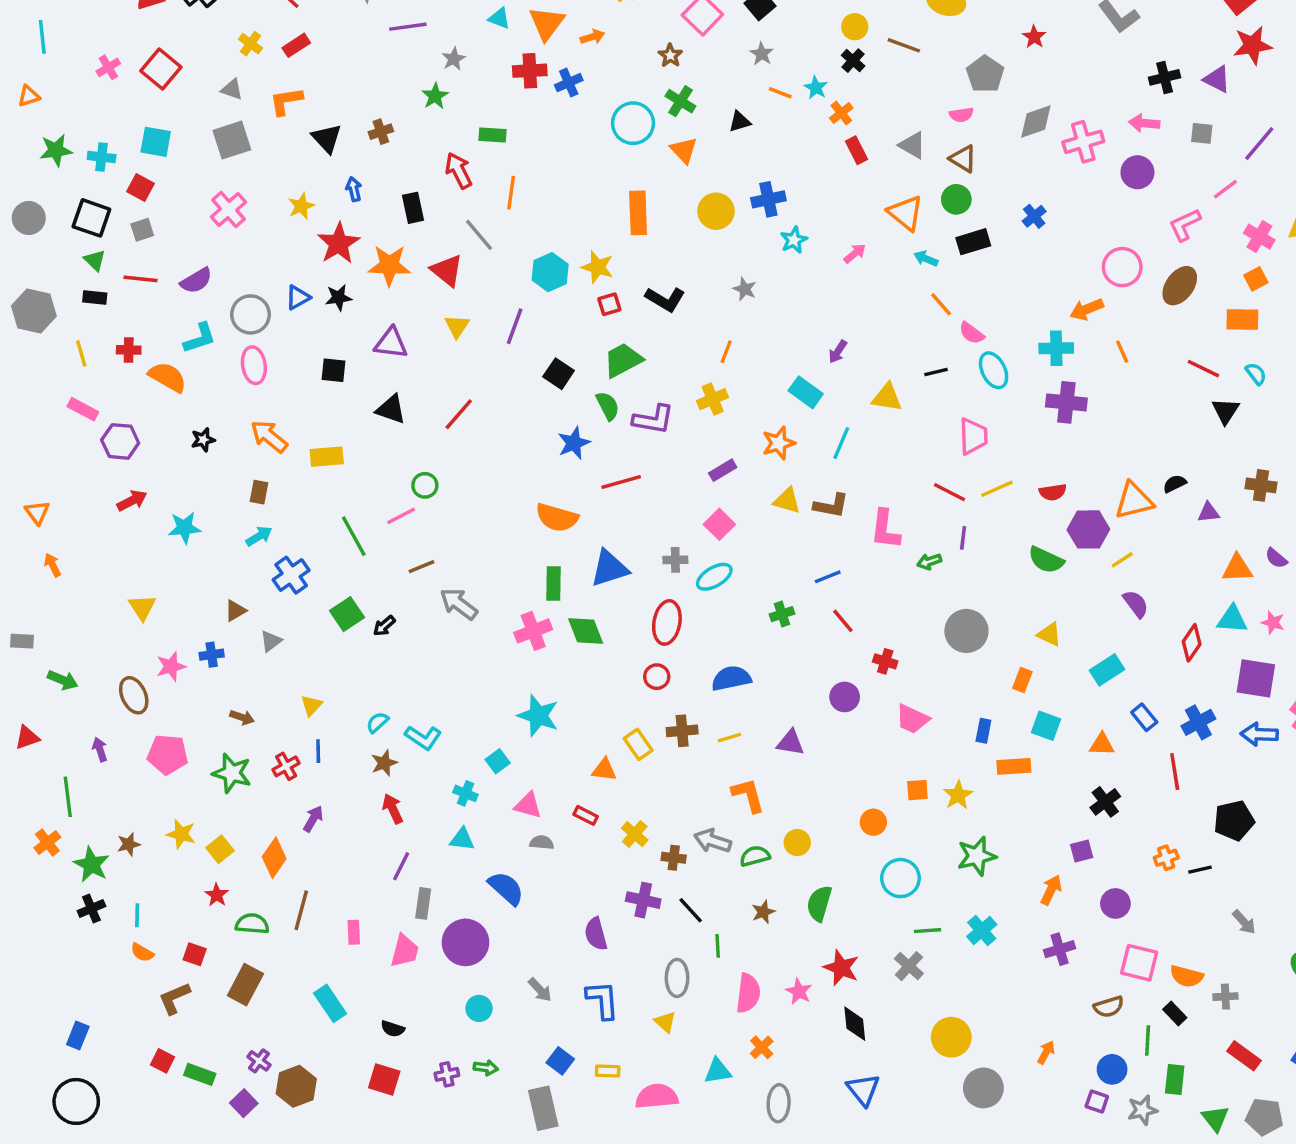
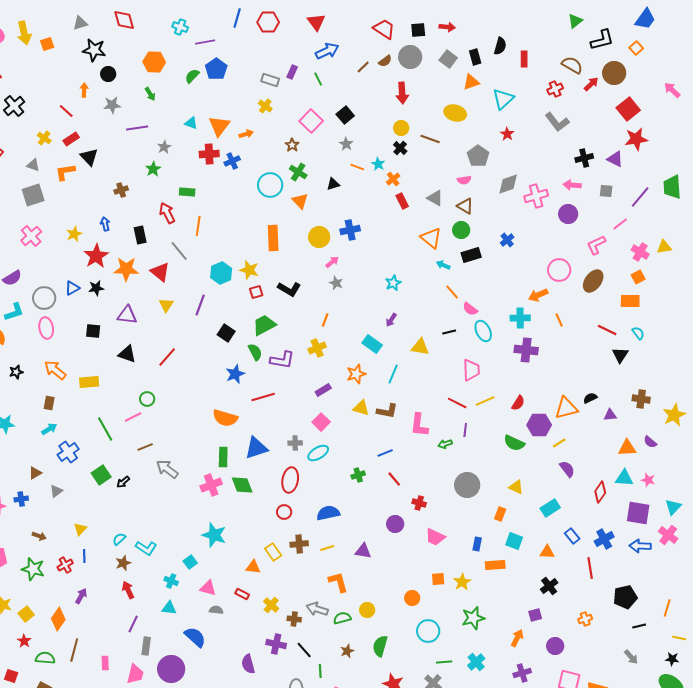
black triangle: (327, 138) -> (89, 157), moved
cyan star: (794, 240) -> (393, 283), moved
pink arrow: (855, 254) -> (332, 262), moved
red semicircle: (1053, 492) -> (518, 403), turned -49
black line: (1200, 870) -> (639, 626), moved

